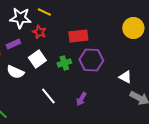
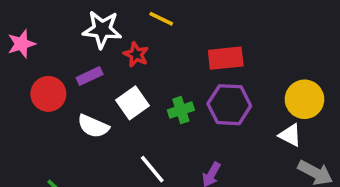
yellow line: (44, 12) -> (161, 19), moved
yellow circle: (133, 28) -> (305, 99), moved
red rectangle: (78, 36) -> (226, 58), moved

